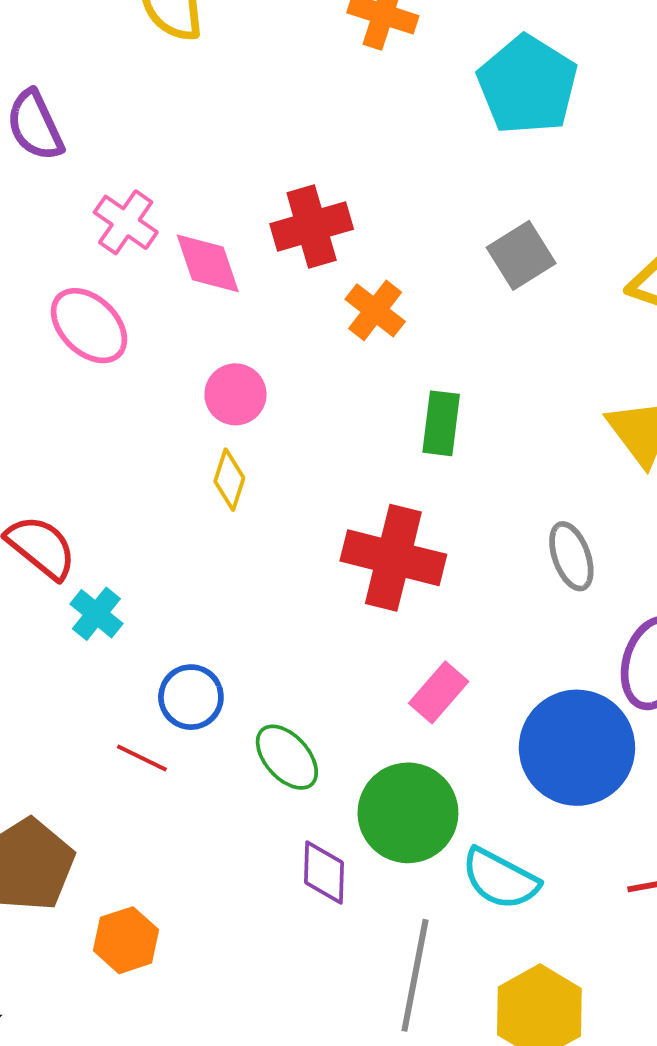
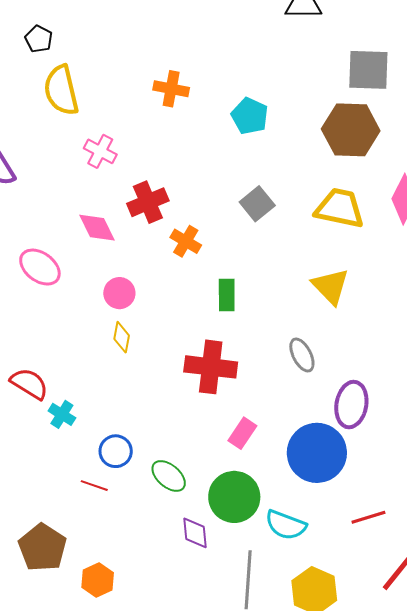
cyan pentagon: (527, 85) -> (250, 116), size x0.7
pink cross: (126, 222) -> (100, 151), moved

